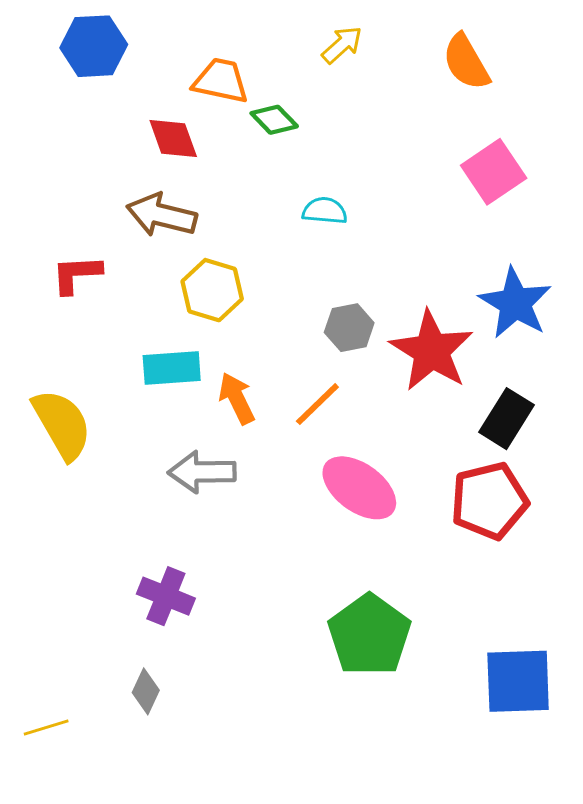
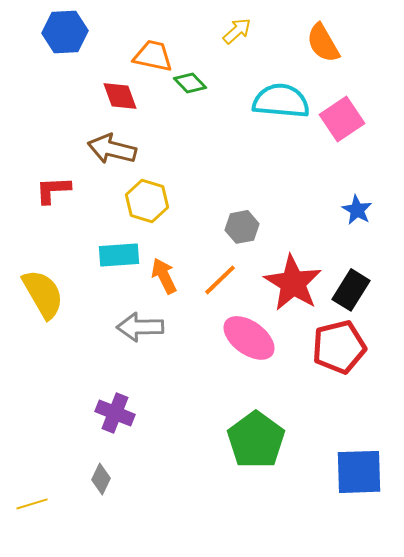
cyan semicircle: (325, 211) -> (281, 101), moved, size x1.8
blue star: (515, 303) -> (357, 210), size x0.6
red star: (432, 351) -> (293, 283), moved

